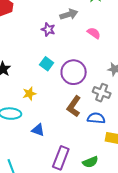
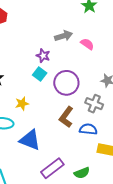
gray arrow: (69, 14) -> (64, 36), moved
purple star: (48, 29) -> (43, 56), moved
blue triangle: (38, 130) -> (30, 140), size x1.6
purple rectangle: (61, 158) -> (52, 168), turned 30

